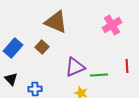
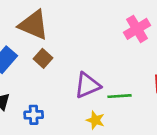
brown triangle: (56, 22) -> (34, 25), moved

